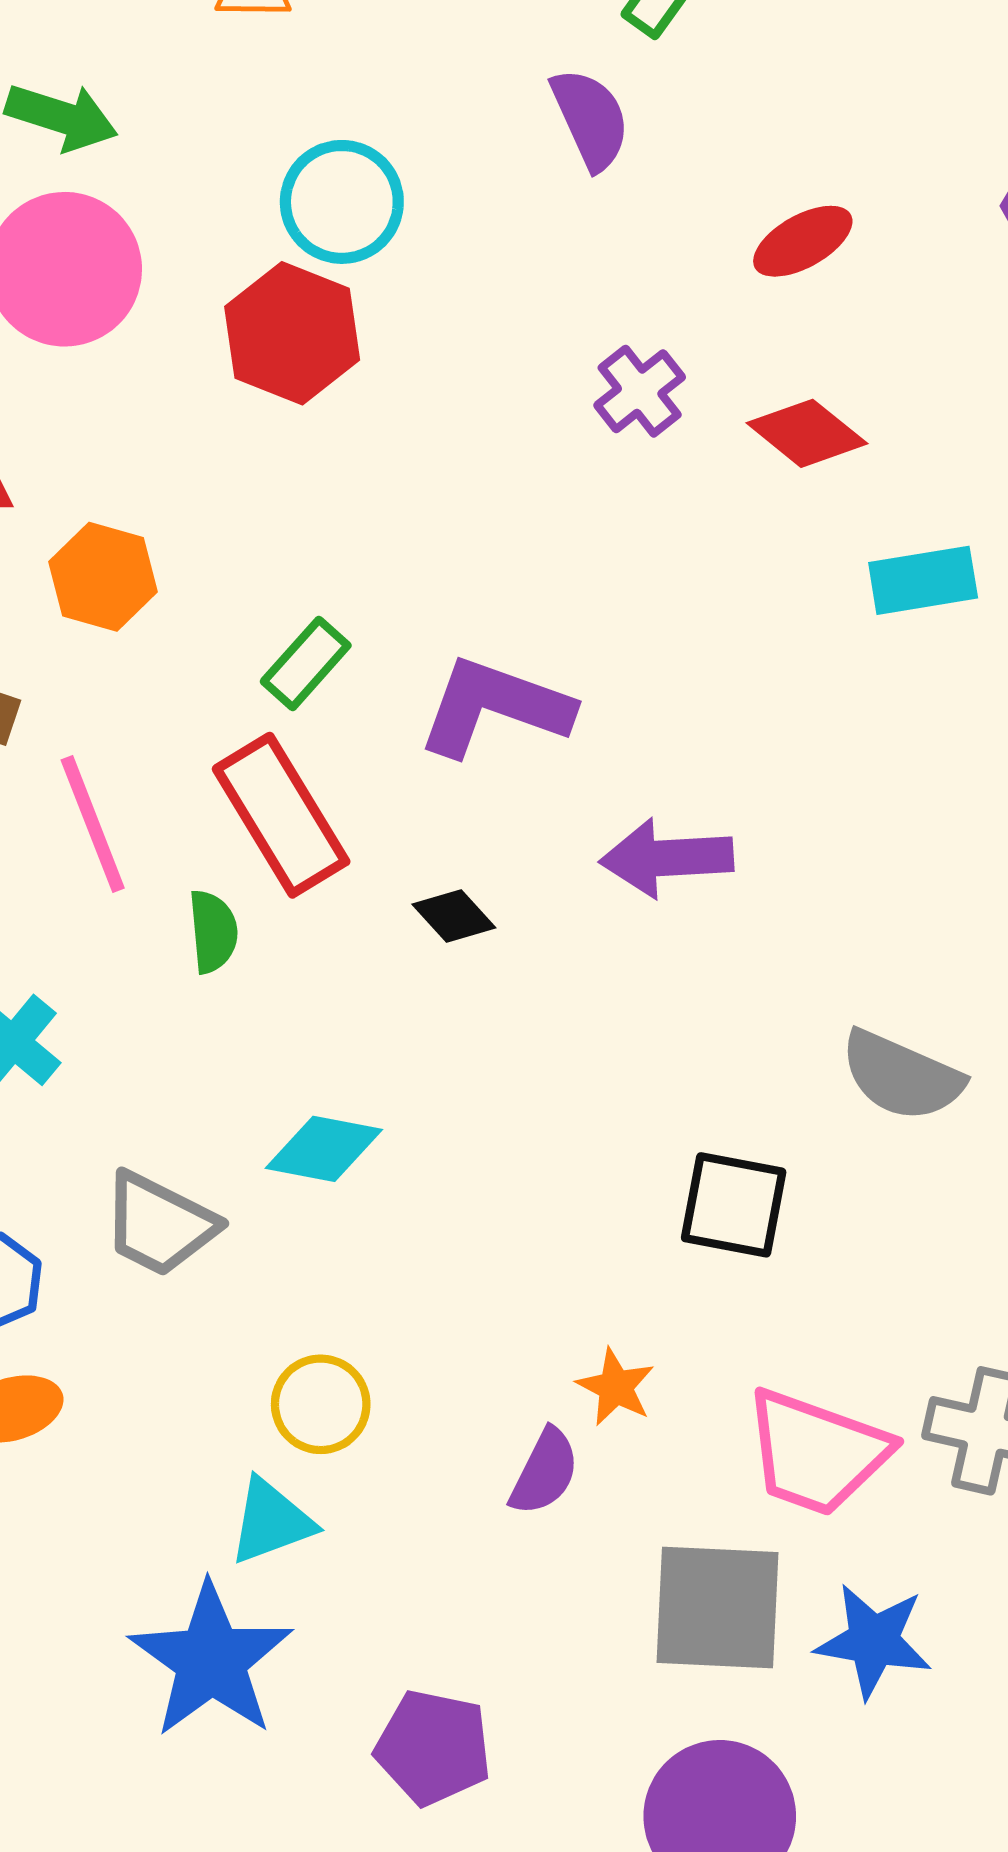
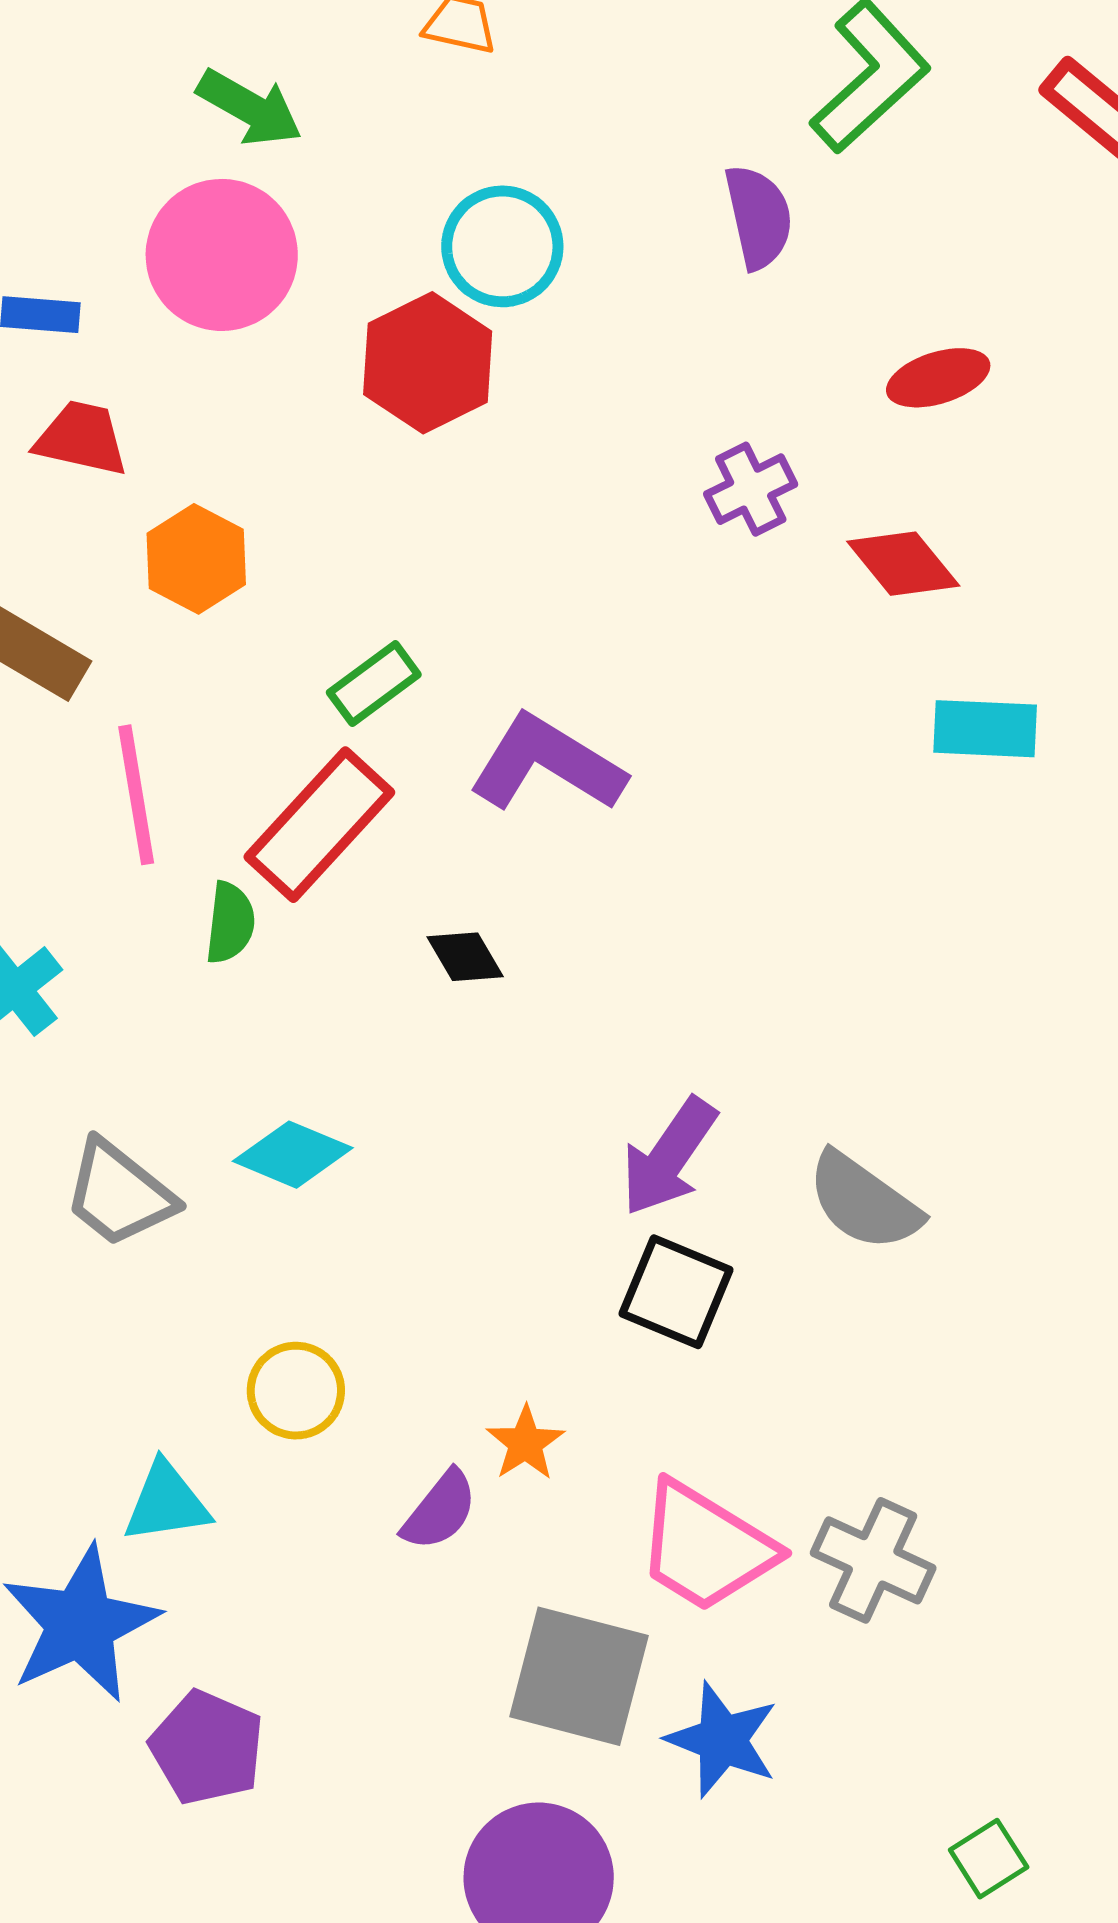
red rectangle: (281, 815) -> (319, 825), turned 62
purple arrow: (667, 858) -> (669, 1157), moved, turned -64
yellow circle: (321, 1404) -> (296, 1391), moved
purple pentagon: (433, 1747) -> (207, 1748), moved

